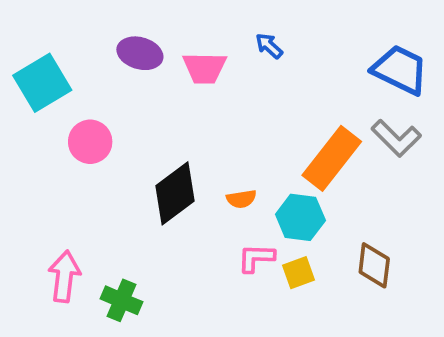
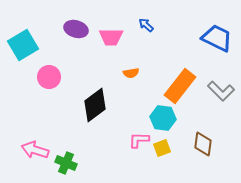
gray L-shape: (396, 138) -> (221, 91), moved
orange semicircle: (241, 199) -> (131, 73), moved
pink arrow: (64, 276) -> (35, 150), turned -80

